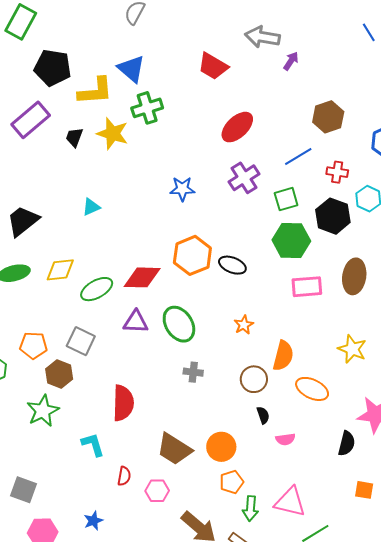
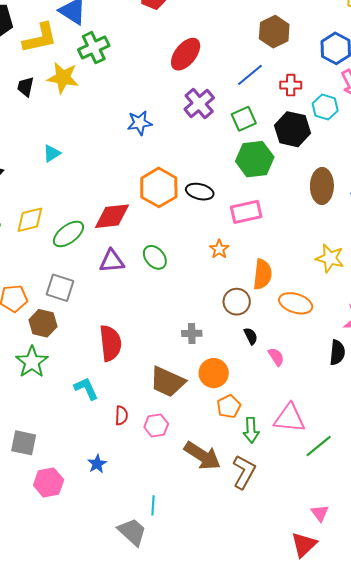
pink rectangle: (307, 287) -> (246, 212), moved
green ellipse: (179, 324) -> (155, 257), size x0.7
gray cross: (193, 372) -> (192, 333), moved
pink semicircle: (285, 439) -> (276, 357), turned -108

